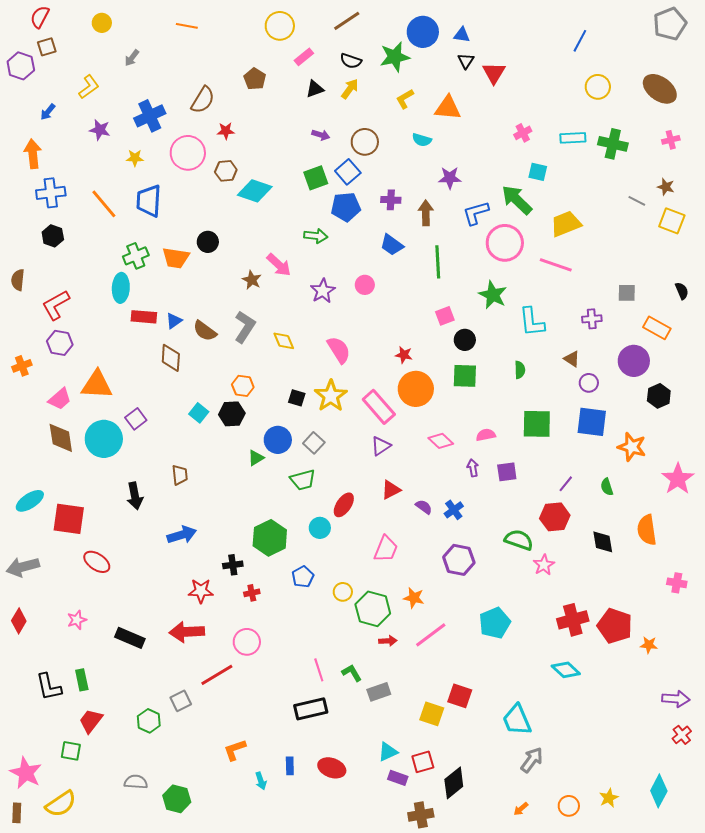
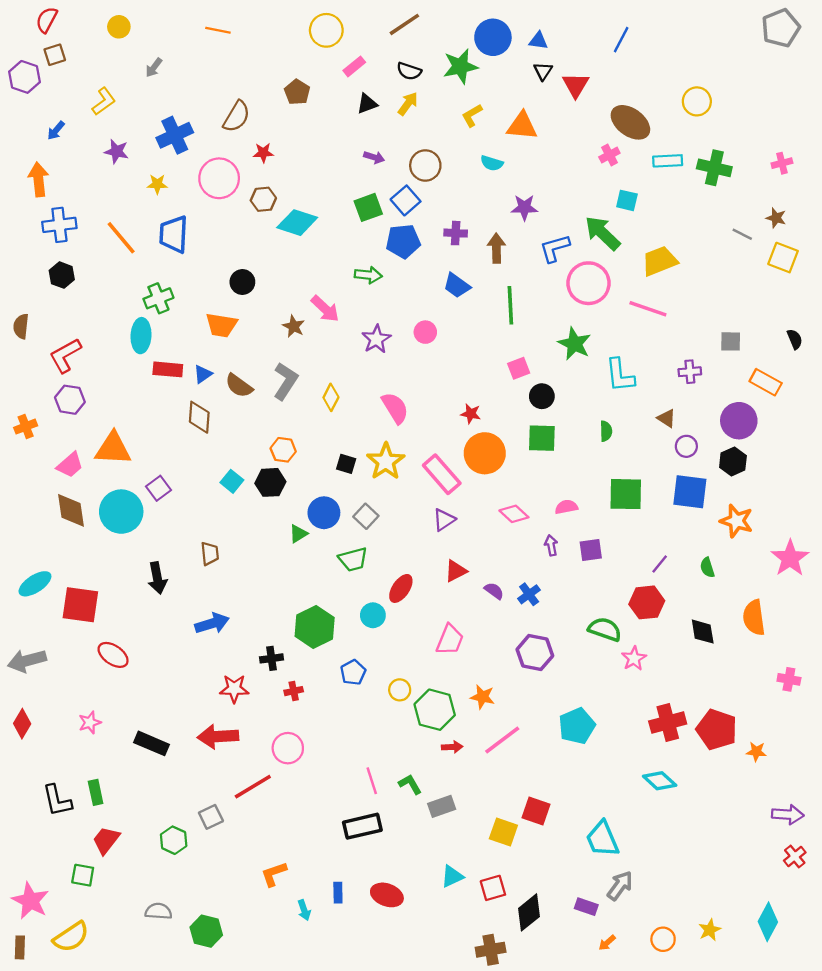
blue line: (580, 41) -> (621, 40), moved
brown ellipse: (660, 89) -> (630, 122), moved
orange trapezoid: (176, 258) -> (221, 325), moved
yellow diamond: (284, 341) -> (331, 397), turned 50
black hexagon: (659, 396) -> (733, 461), moved
purple rectangle: (398, 778) -> (586, 907), moved

